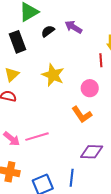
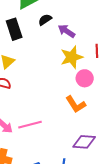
purple arrow: (73, 27) -> (66, 31), moved
yellow star: (53, 75) -> (72, 57), moved, turned 30

